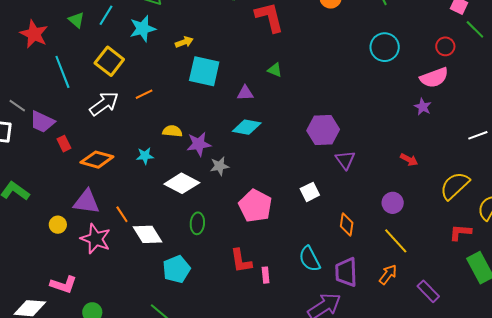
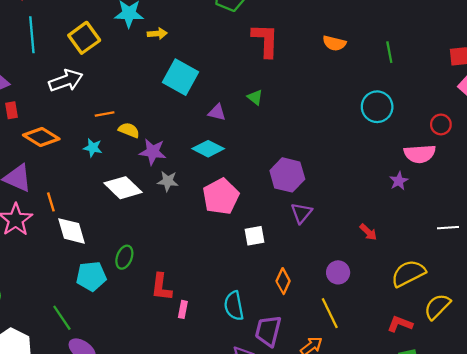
yellow arrow: (184, 42) -> (157, 34), moved
orange line: (144, 94) -> (105, 114), moved
pink pentagon: (255, 206) -> (221, 196), moved
green ellipse: (197, 223) -> (124, 257), moved

